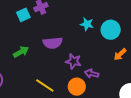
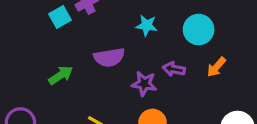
cyan star: (87, 24) -> (147, 25), moved
purple arrow: (92, 74) -> (174, 69), moved

